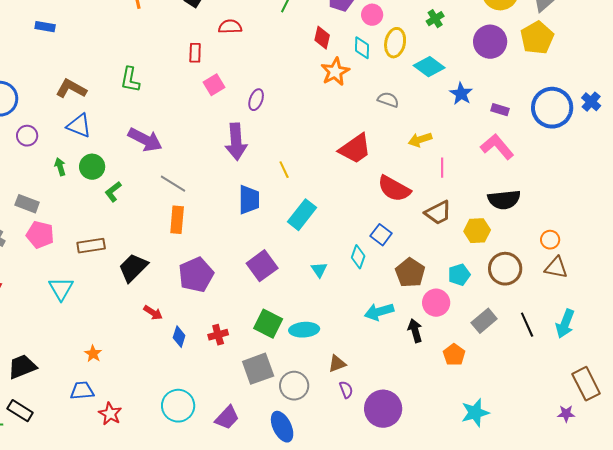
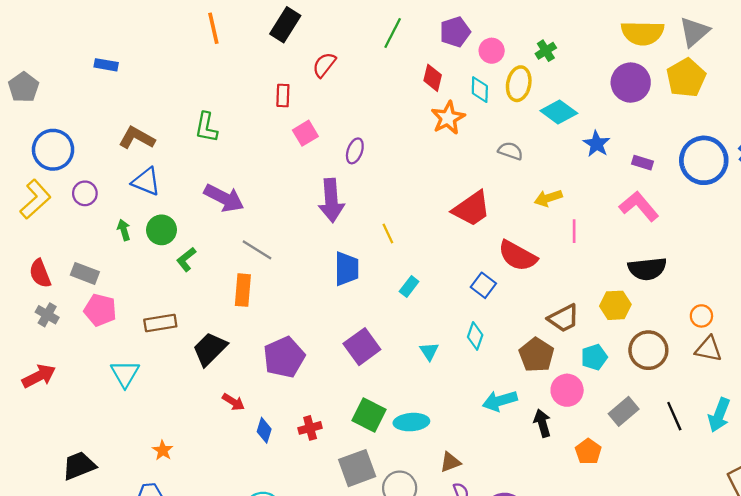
green cross: (435, 19) -> (546, 51), moved
red semicircle: (230, 27) -> (324, 65), turned -50
brown trapezoid: (438, 213) -> (564, 318), moved
cyan rectangle: (302, 215) -> (409, 286), size x0.6
orange rectangle: (177, 220) -> (243, 290), moved
blue square: (381, 235) -> (483, 285), moved

